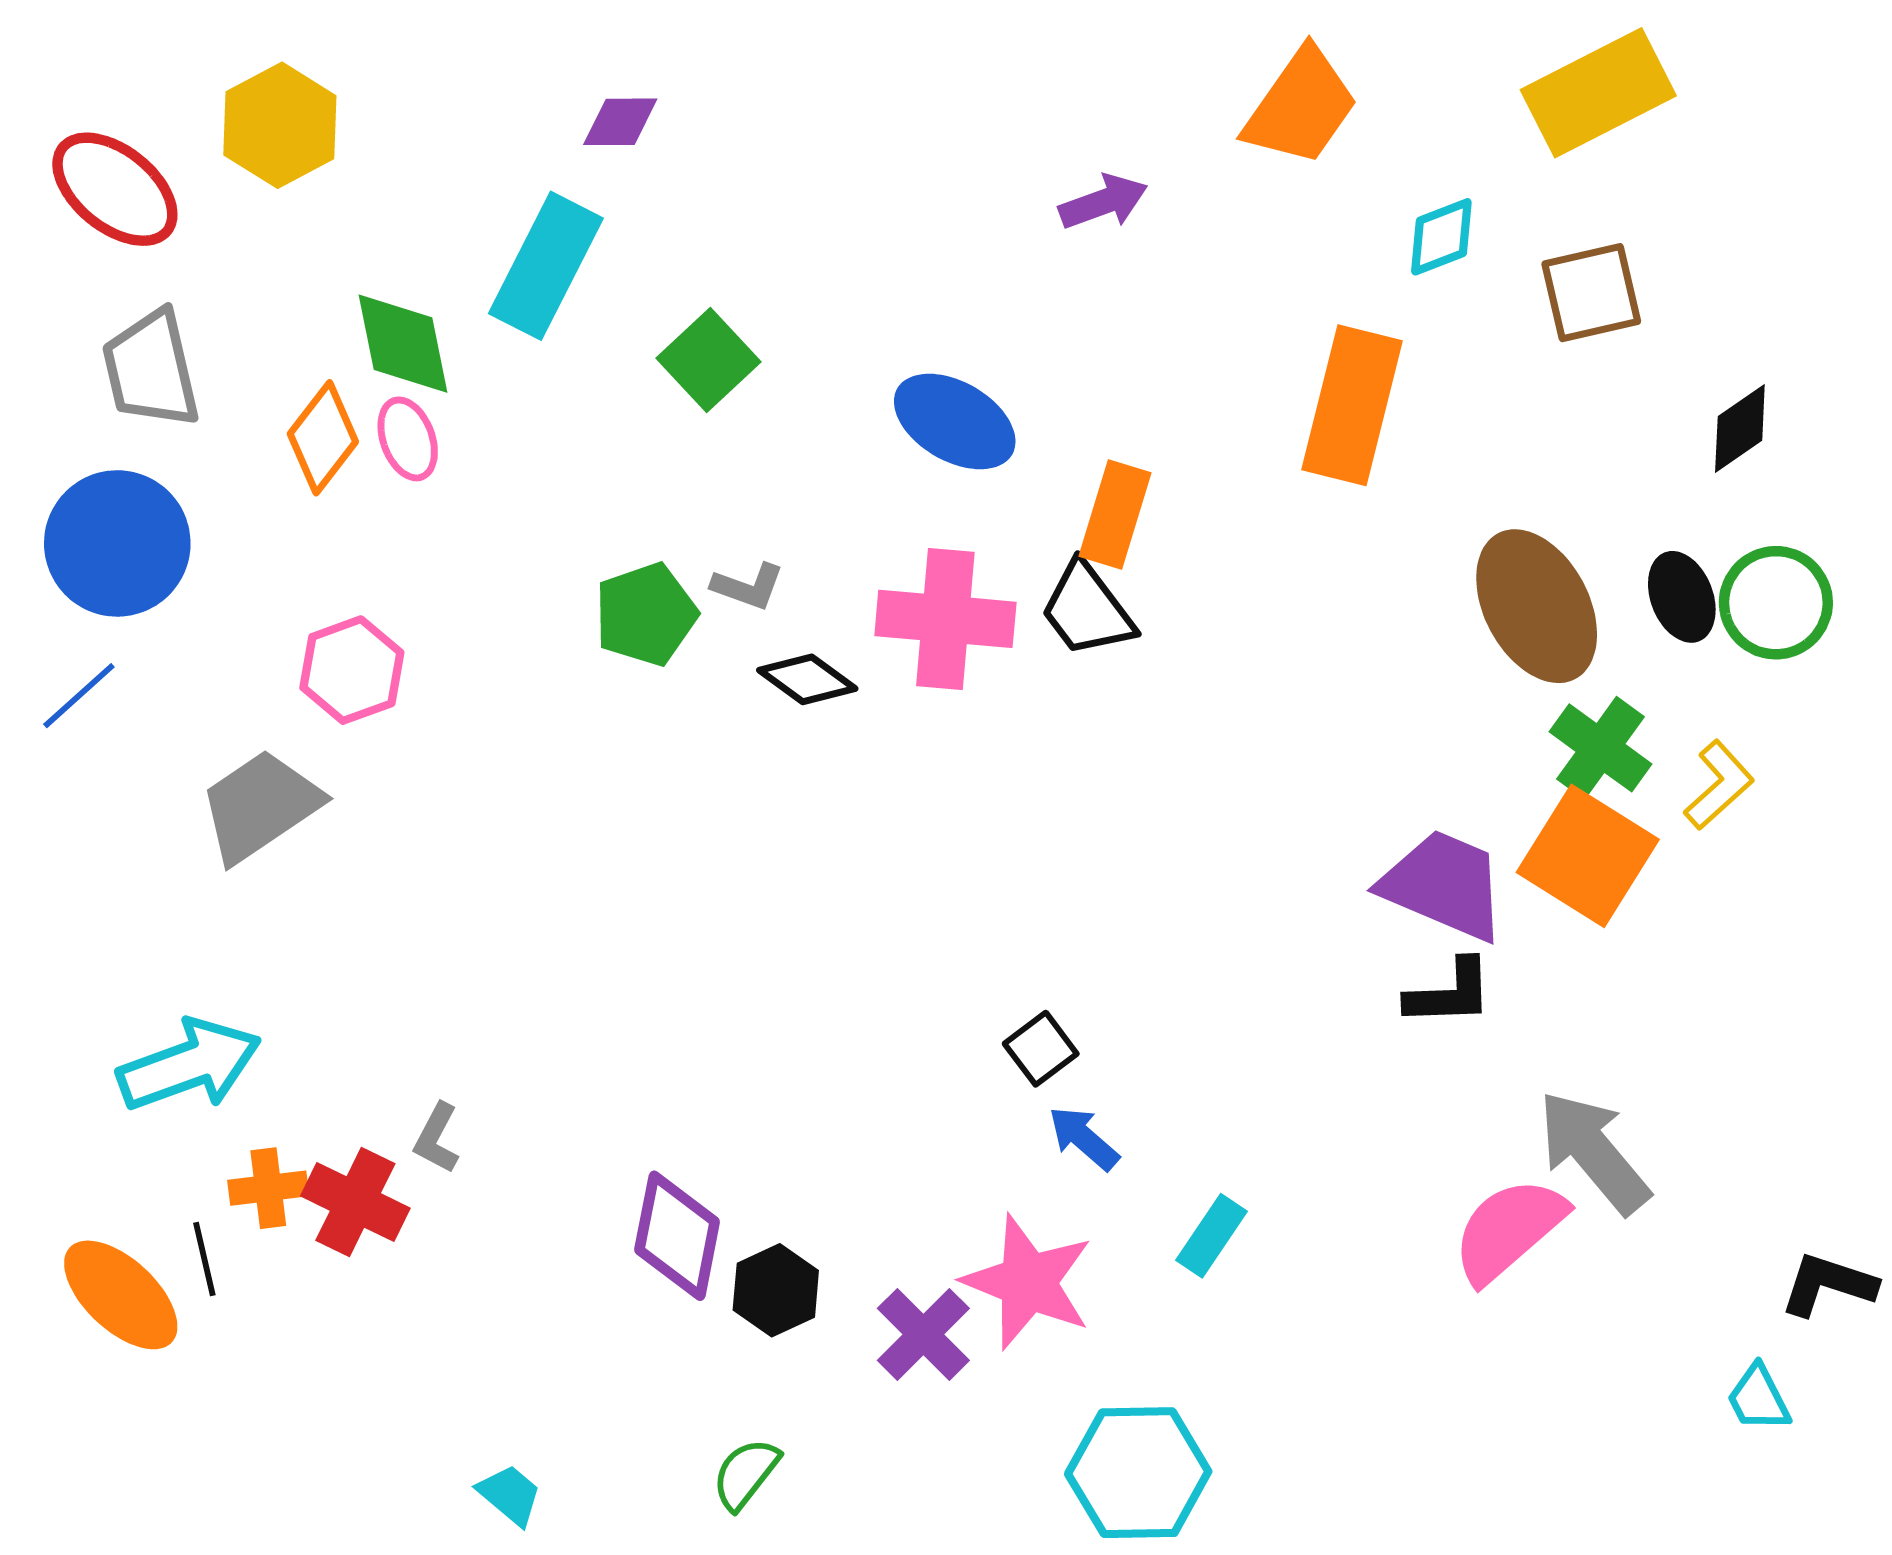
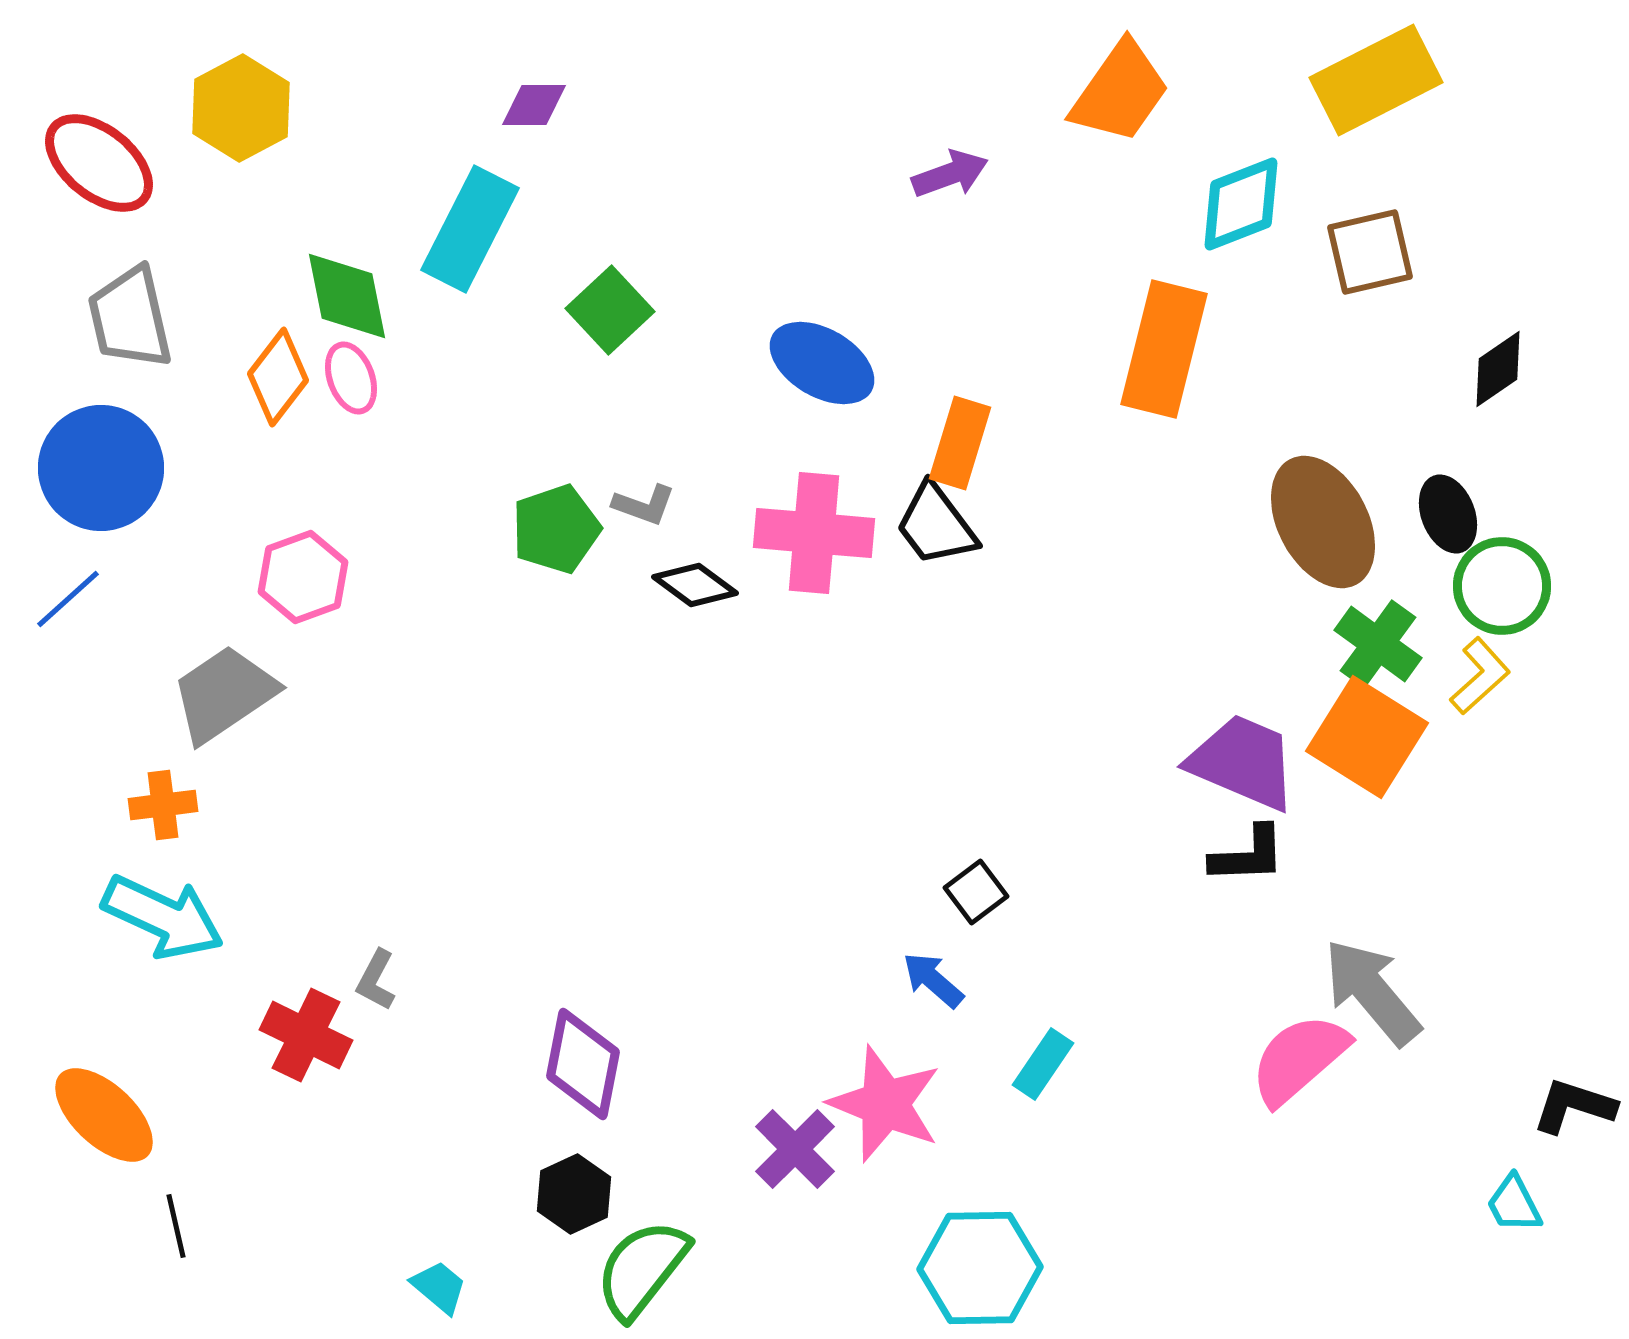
cyan diamond: (1441, 237) -> (1241, 204), size x1.4
green circle: (1776, 603) -> (1502, 586), moved
black square: (1041, 1049) -> (976, 892), moved
cyan arrow: (189, 1065) -> (163, 917), turned 45
orange cross: (268, 1188) -> (163, 805), moved
black line: (204, 1259) -> (176, 1226), moved
black hexagon: (776, 1290) -> (574, 1194), moved
green semicircle: (746, 1474) -> (642, 1269), size x1.6

